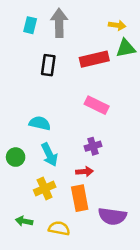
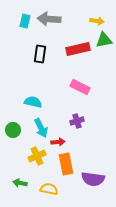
gray arrow: (59, 23) -> (49, 19), turned -85
red arrow: (85, 172) -> (58, 142), moved

